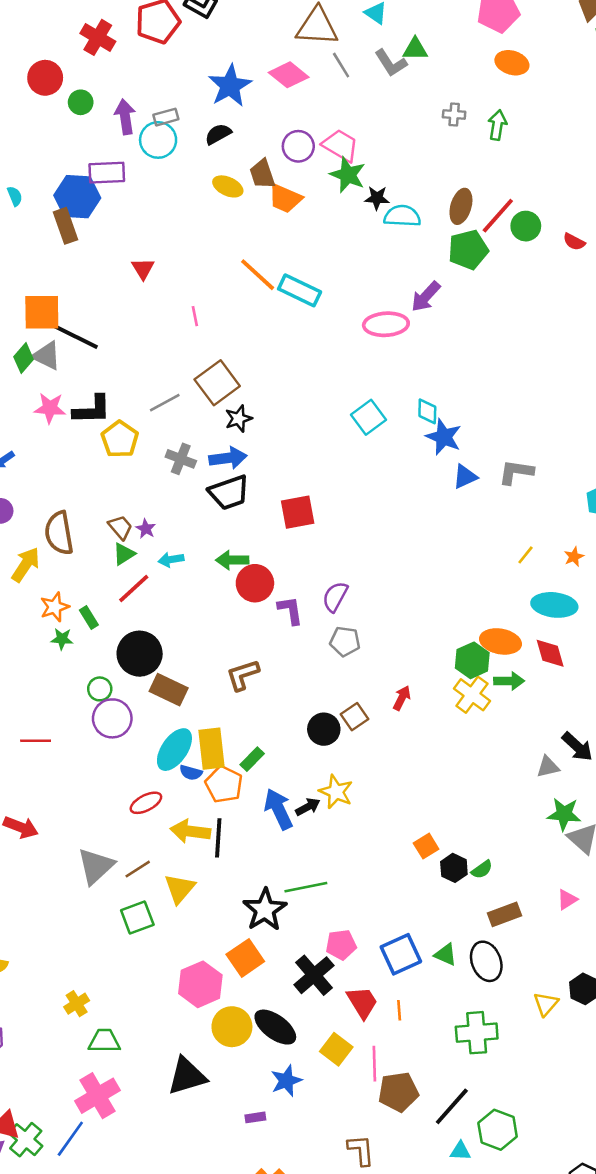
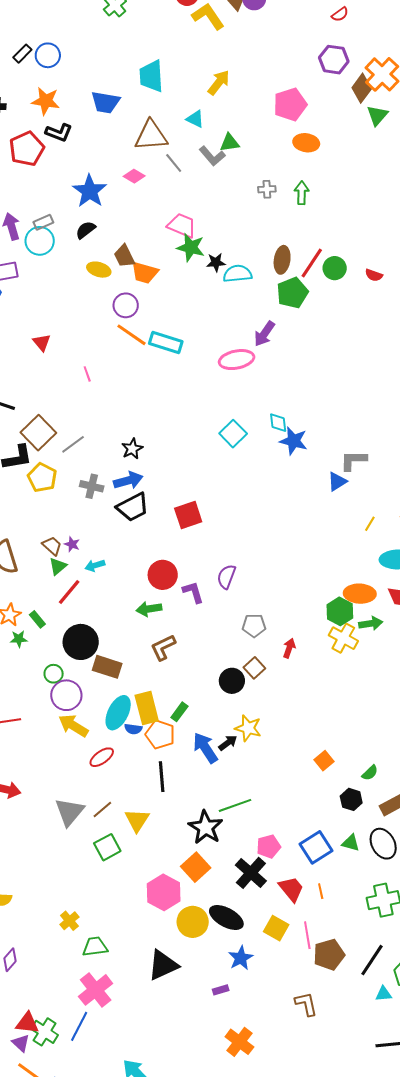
pink diamond: (289, 75) -> (134, 176), size x0.7
purple circle: (298, 146) -> (126, 305), moved
brown square: (217, 383) -> (38, 433), moved
blue triangle: (465, 477) -> (337, 482), moved
green arrow: (232, 560) -> (149, 609), moved
gray pentagon: (345, 641) -> (254, 626), moved
yellow arrow: (190, 831) -> (73, 726), moved, turned 32
black hexagon: (454, 868) -> (351, 799), moved

